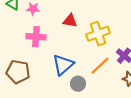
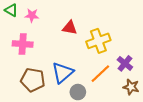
pink cross: (36, 37) -> (23, 44), moved
brown pentagon: (18, 72) -> (33, 80), moved

